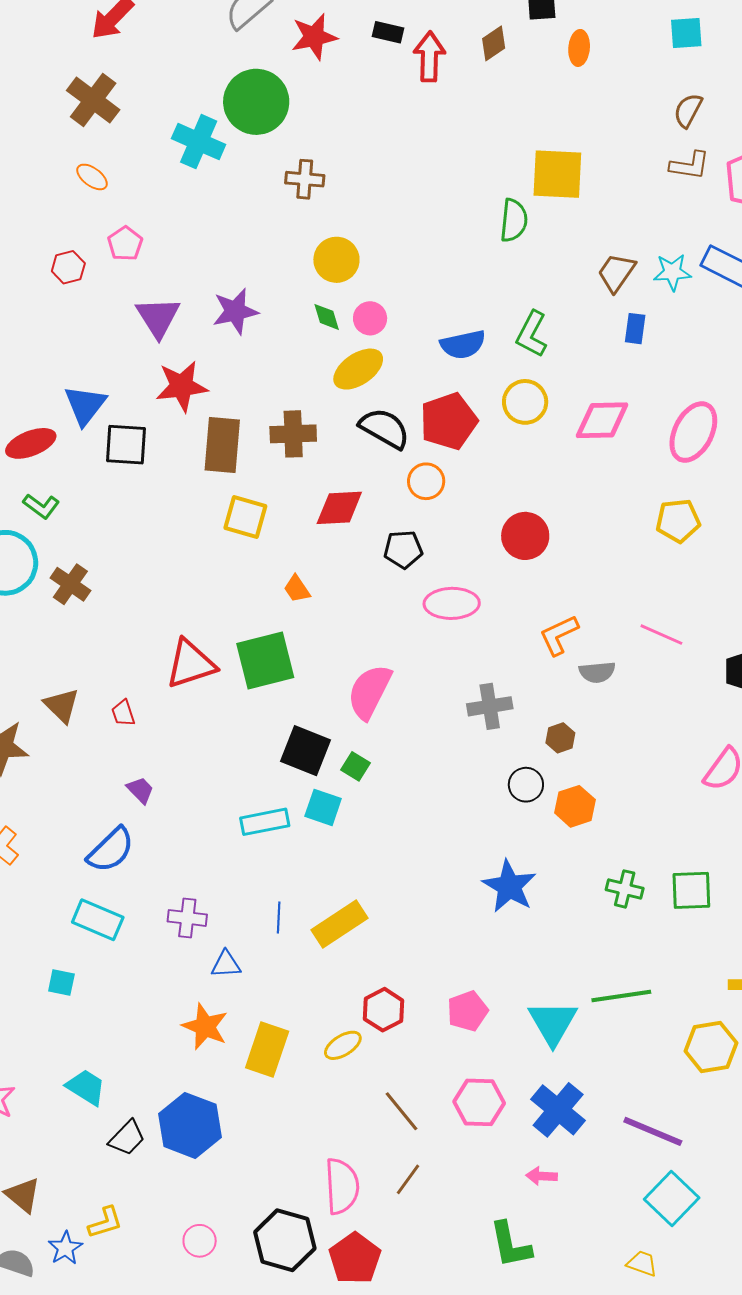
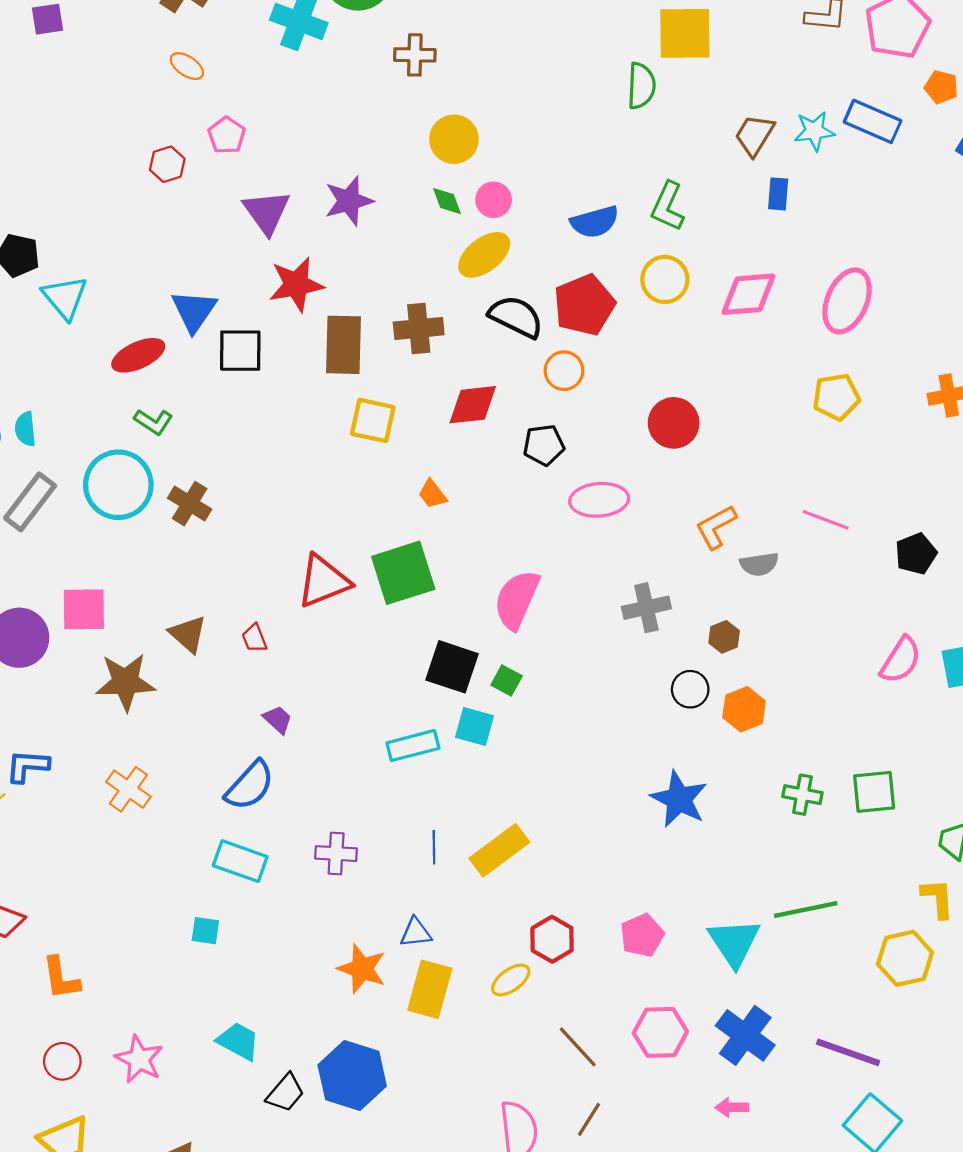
blue triangle: (226, 964) -> (416, 933), moved

